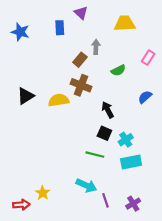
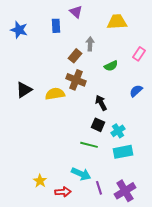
purple cross: (133, 204) -> (125, 191), size x1.5
red arrow: (21, 205) -> (63, 192), moved

